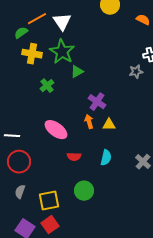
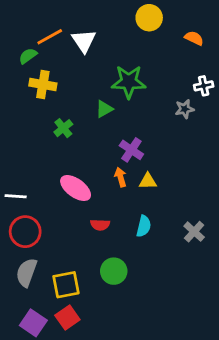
green star: (62, 52) -> (129, 82), moved, turned -30
gray semicircle: (20, 192) -> (27, 272), size x1.5

